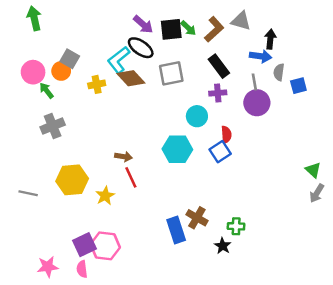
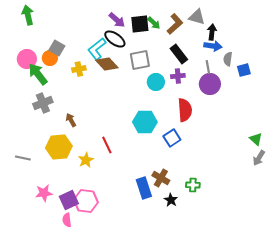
black arrow: (270, 39) -> (212, 32), moved
green arrow: (46, 91) -> (38, 74), size x1.6
cyan circle: (197, 116) -> (156, 82), moved
red semicircle: (226, 135) -> (185, 110), size x1.6
blue square: (220, 152) -> (172, 138), moved
brown arrow: (124, 157) -> (71, 120), moved, turned -128
black star: (223, 246) -> (171, 200), moved
pink star: (48, 267) -> (44, 193), moved

